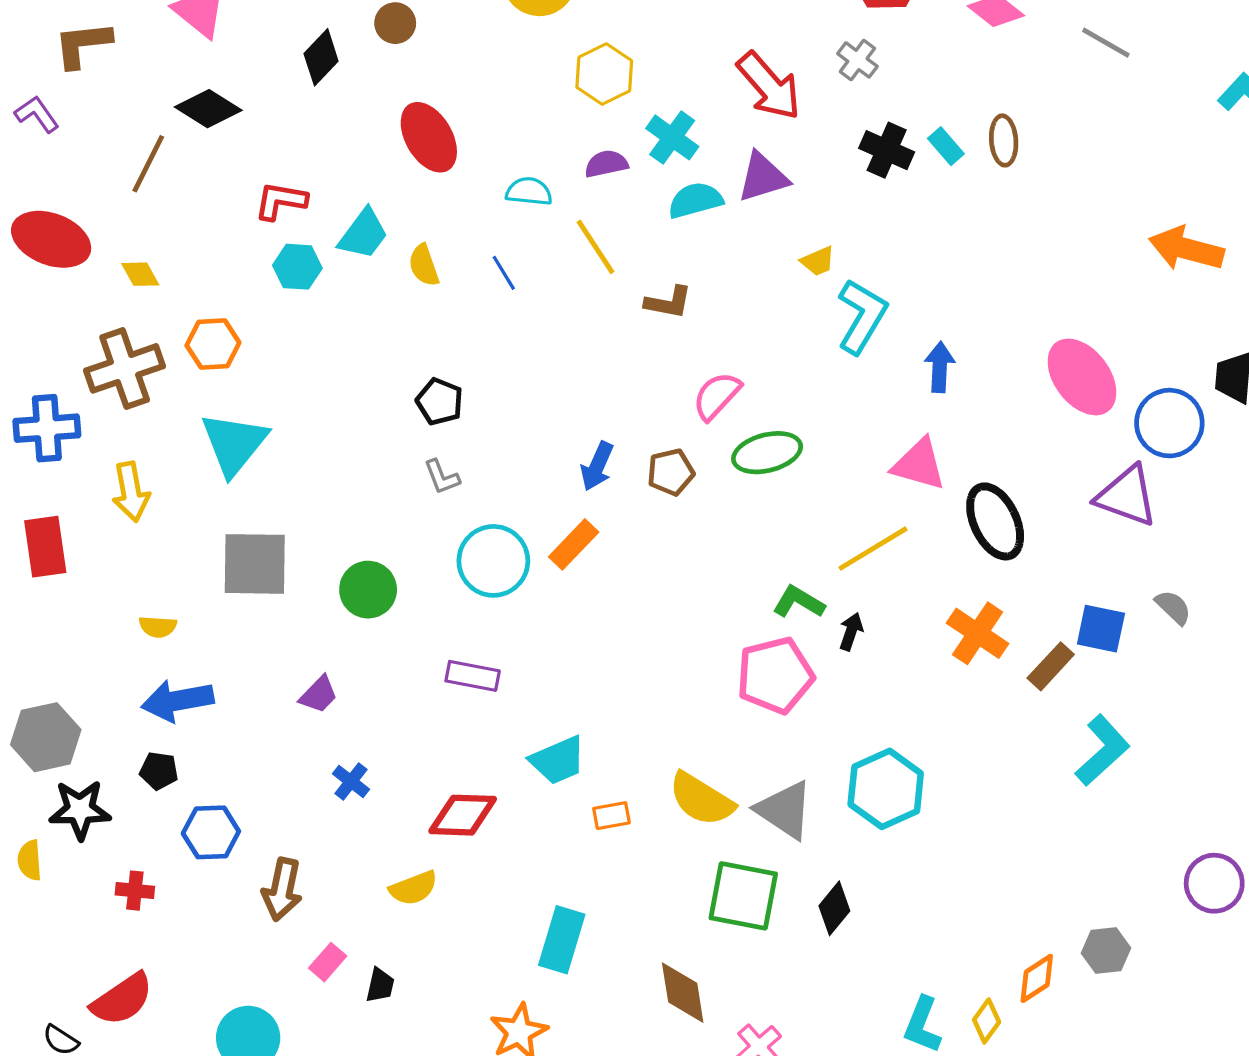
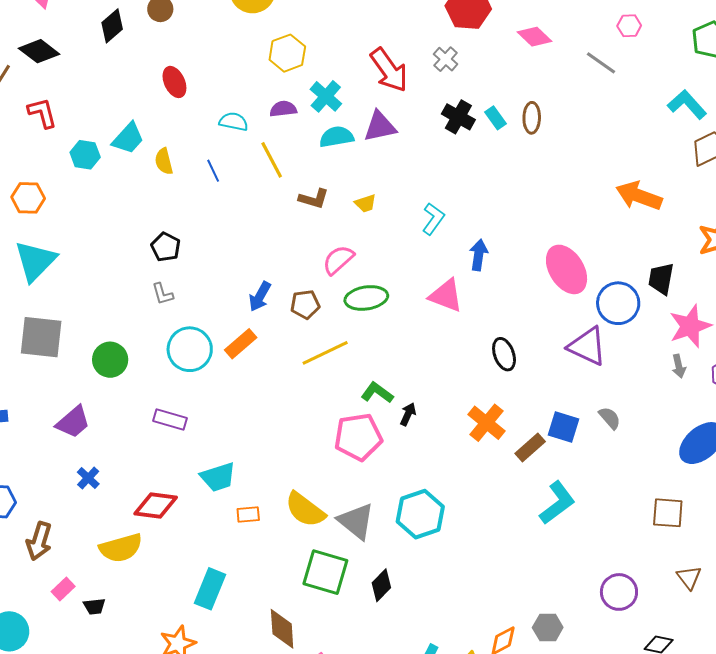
red ellipse: (429, 137) -> (174, 82), size x0.7
red L-shape: (281, 201) -> (42, 113), moved, turned 60
yellow trapezoid: (818, 261) -> (365, 203), moved
cyan L-shape: (862, 316) -> (433, 219), size x0.7
pink triangle: (919, 464) -> (446, 296), moved
black ellipse: (995, 521) -> (504, 354), size x0.7
yellow line: (873, 549) -> (325, 353), moved
purple trapezoid: (319, 695) -> (73, 422), size x1.4
yellow semicircle: (414, 888) -> (121, 548), size x1.4
black trapezoid: (380, 985) -> (94, 606), turned 65

